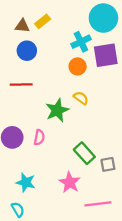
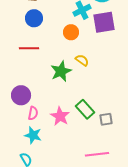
orange circle: (78, 66) -> (71, 32), moved
pink semicircle: (39, 137) -> (33, 113), moved
pink star: (70, 182) -> (60, 116), moved

